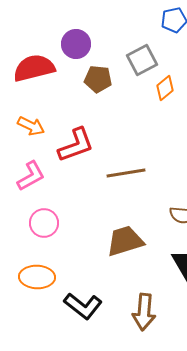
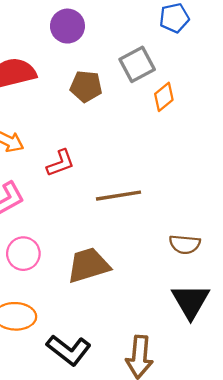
purple circle: (76, 44) -> (67, 26), moved
red L-shape: (76, 145) -> (61, 163), size x0.7
brown trapezoid: (125, 241) -> (88, 265), moved

